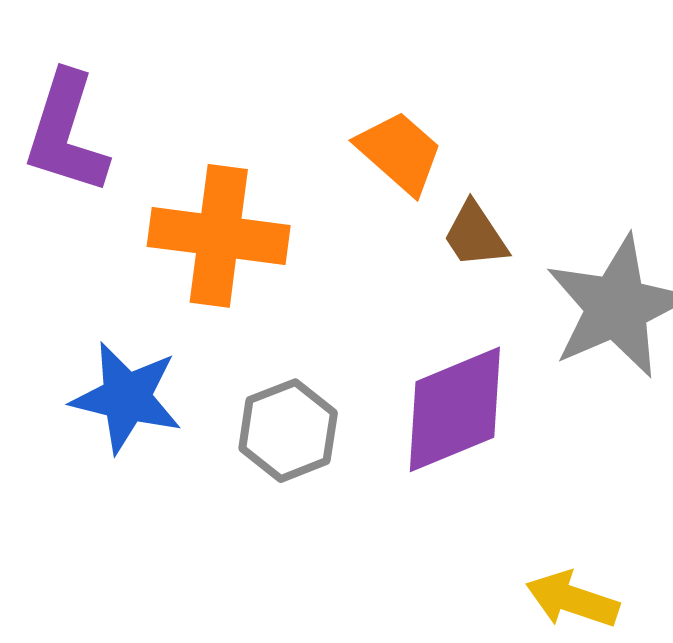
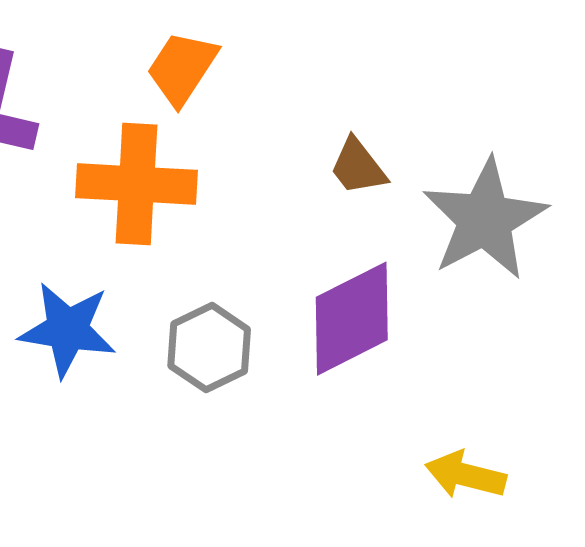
orange trapezoid: (400, 152) -> (182, 68), moved, turned -94

